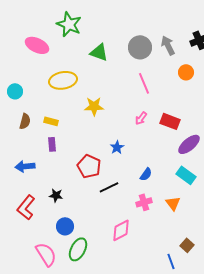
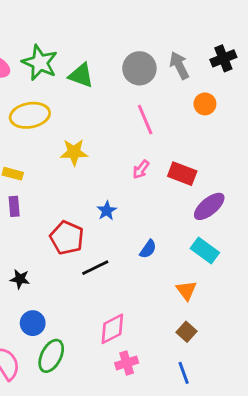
green star: (69, 24) -> (40, 63), moved
pink cross: (144, 202) -> (127, 363), moved
brown square: (187, 245) -> (186, 332), moved

